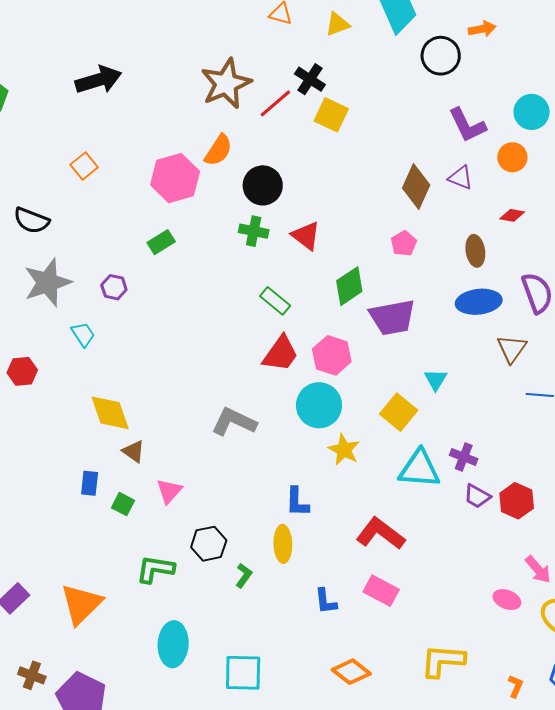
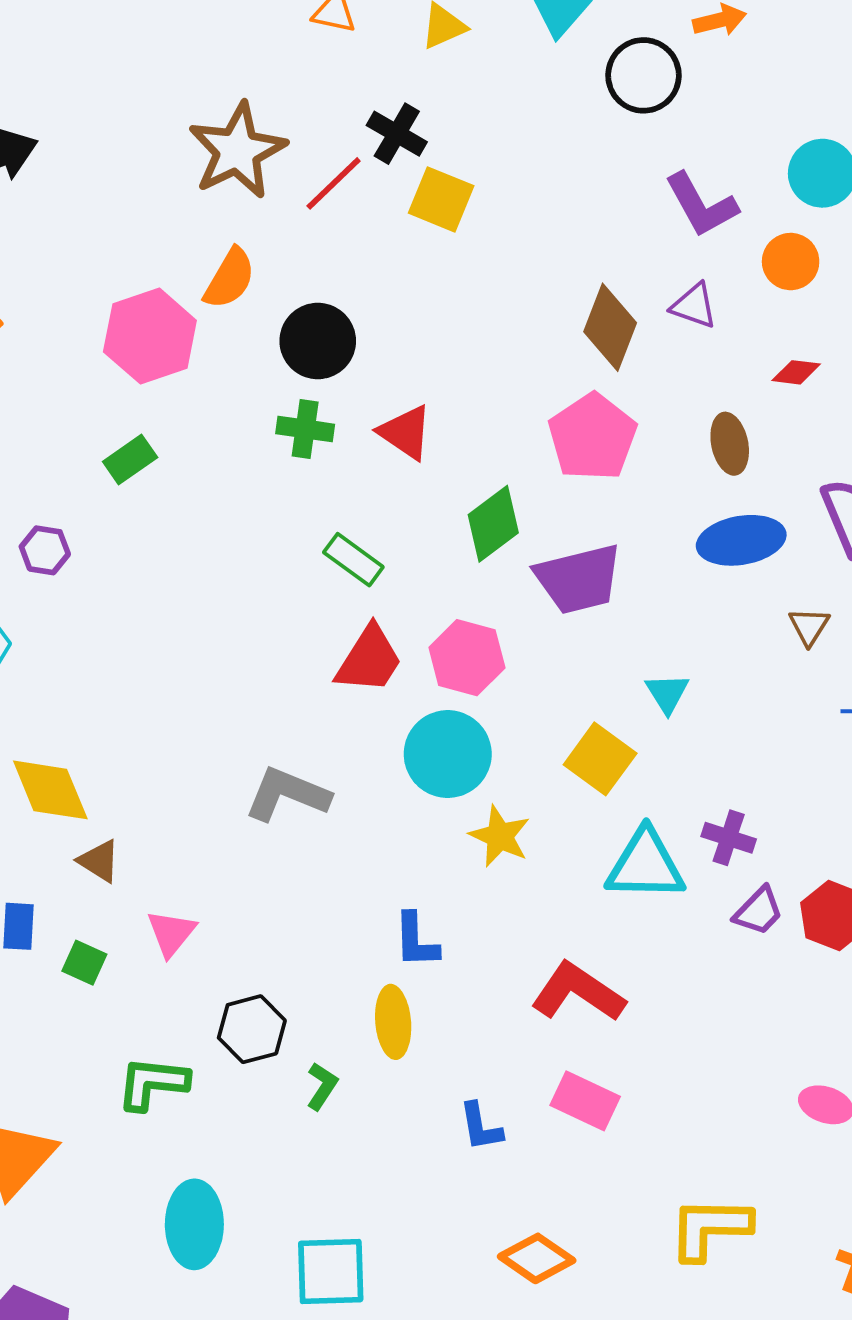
pink pentagon: (404, 243) -> (592, 437), size x1.8
brown triangle: (512, 349) -> (809, 626), size x0.7
purple trapezoid: (477, 496) -> (759, 911), turned -72

